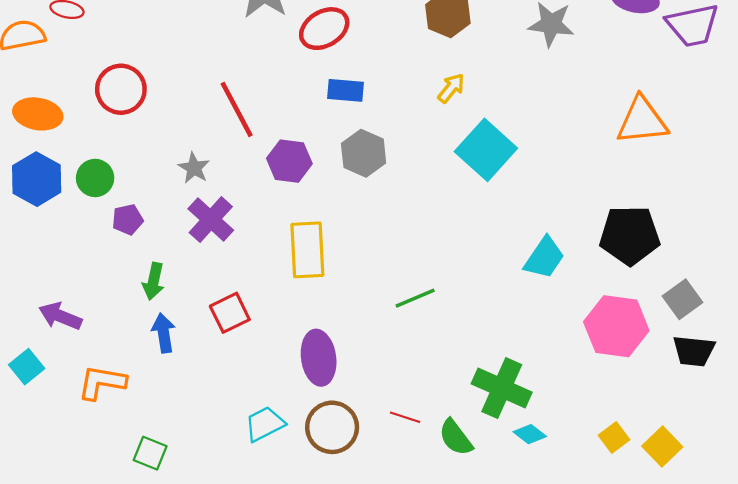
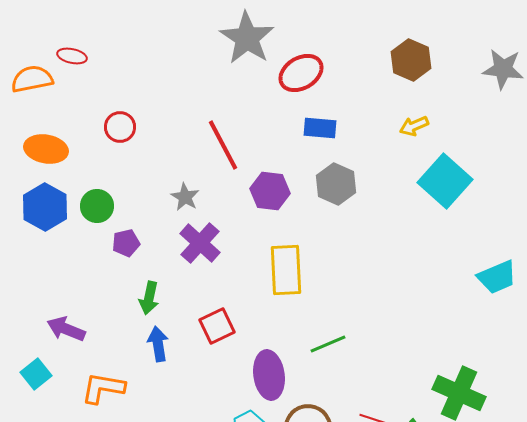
yellow arrow: (451, 88) -> (414, 126), turned -152
red circle: (121, 89) -> (120, 127), size x0.7
cyan trapezoid: (544, 258) -> (497, 277), turned 33
green line: (415, 298) -> (328, 344), moved
purple ellipse: (319, 358) -> (269, 375), moved

